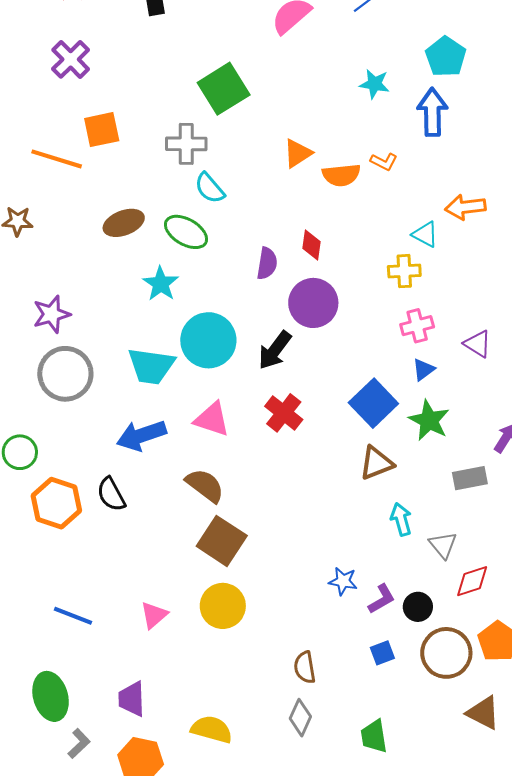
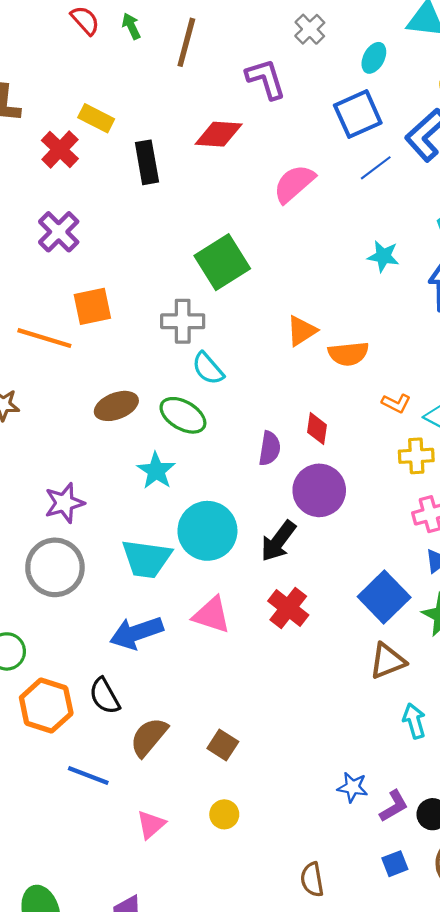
orange L-shape: (384, 162) -> (396, 403), moved
purple star: (52, 314) -> (64, 503), moved
brown semicircle: (205, 485) -> (149, 737), moved, turned -87
brown square: (222, 541) -> (223, 745), size x0.6
yellow circle: (223, 606) -> (224, 814), size x0.6
blue line: (73, 616) -> (88, 776), moved

